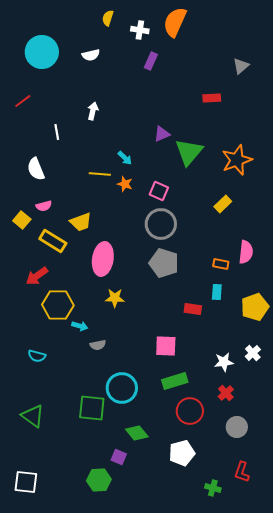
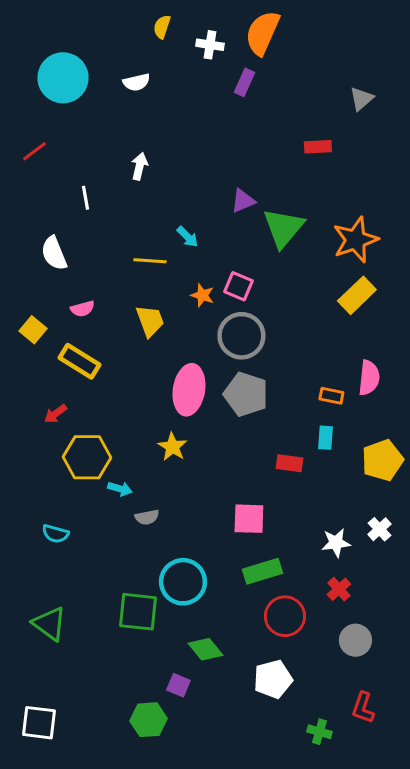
purple rectangle: (151, 61) -> (244, 82), moved
orange star: (125, 184) -> (202, 295), moved
yellow rectangle: (223, 204) -> (357, 295), moved, size x1.4
pink semicircle: (44, 206) -> (82, 309), moved
yellow trapezoid: (81, 222) -> (150, 321), moved, turned -90
pink ellipse: (103, 259) -> (189, 390), moved
red arrow: (37, 276) -> (55, 414), size x0.7
yellow star: (115, 298) -> (172, 447), turned 30

